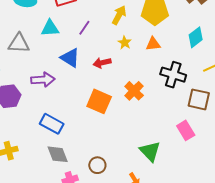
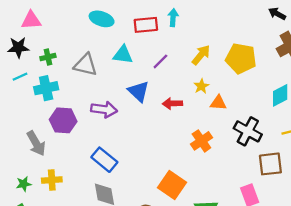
orange triangle: (153, 44) -> (218, 103), moved
brown square: (199, 99) -> (270, 164), turned -30
orange square: (99, 101) -> (172, 185), moved

